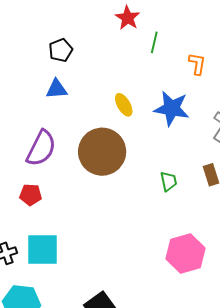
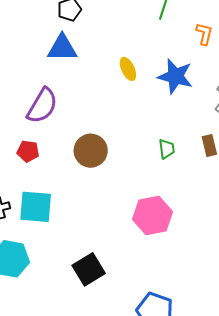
blue triangle: (57, 89) -> (62, 48), size x1.4
brown circle: (102, 152) -> (91, 151), moved, size x0.7
pink hexagon: (186, 253) -> (153, 216), moved

